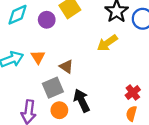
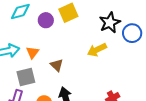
gray square: (53, 88) -> (26, 77), moved

